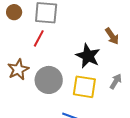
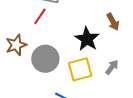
yellow square: (84, 87) -> (80, 69), turned -30

